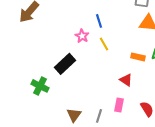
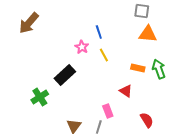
green cross: (40, 86) -> (40, 97), turned 30
pink rectangle: (119, 105) -> (108, 111), moved, turned -32

